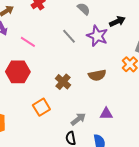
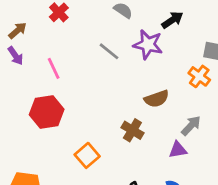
pink line: (28, 42) -> (54, 68), turned 42
brown cross: (63, 82) -> (132, 130), moved
gray arrow: (78, 119) -> (191, 126), moved

